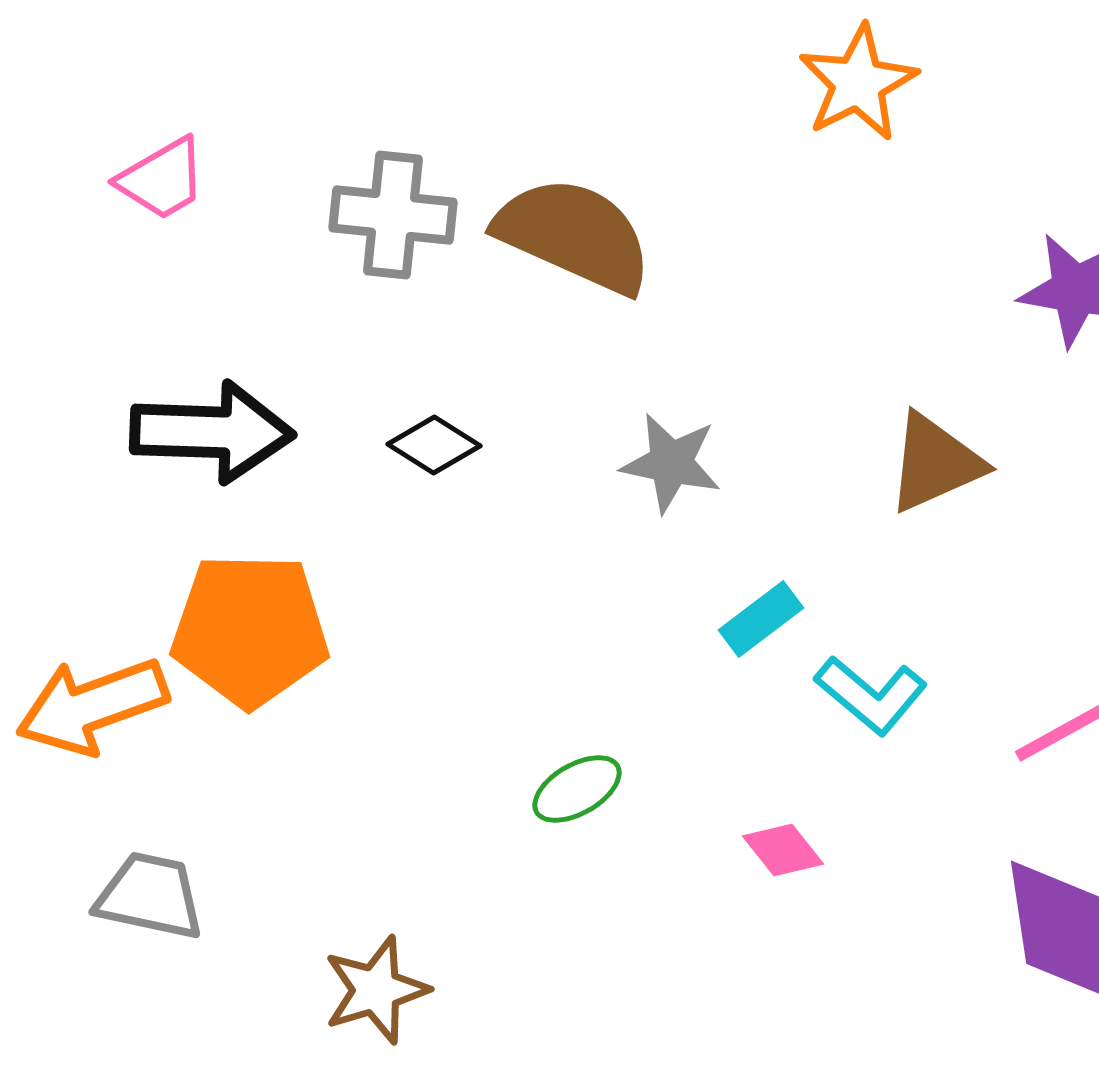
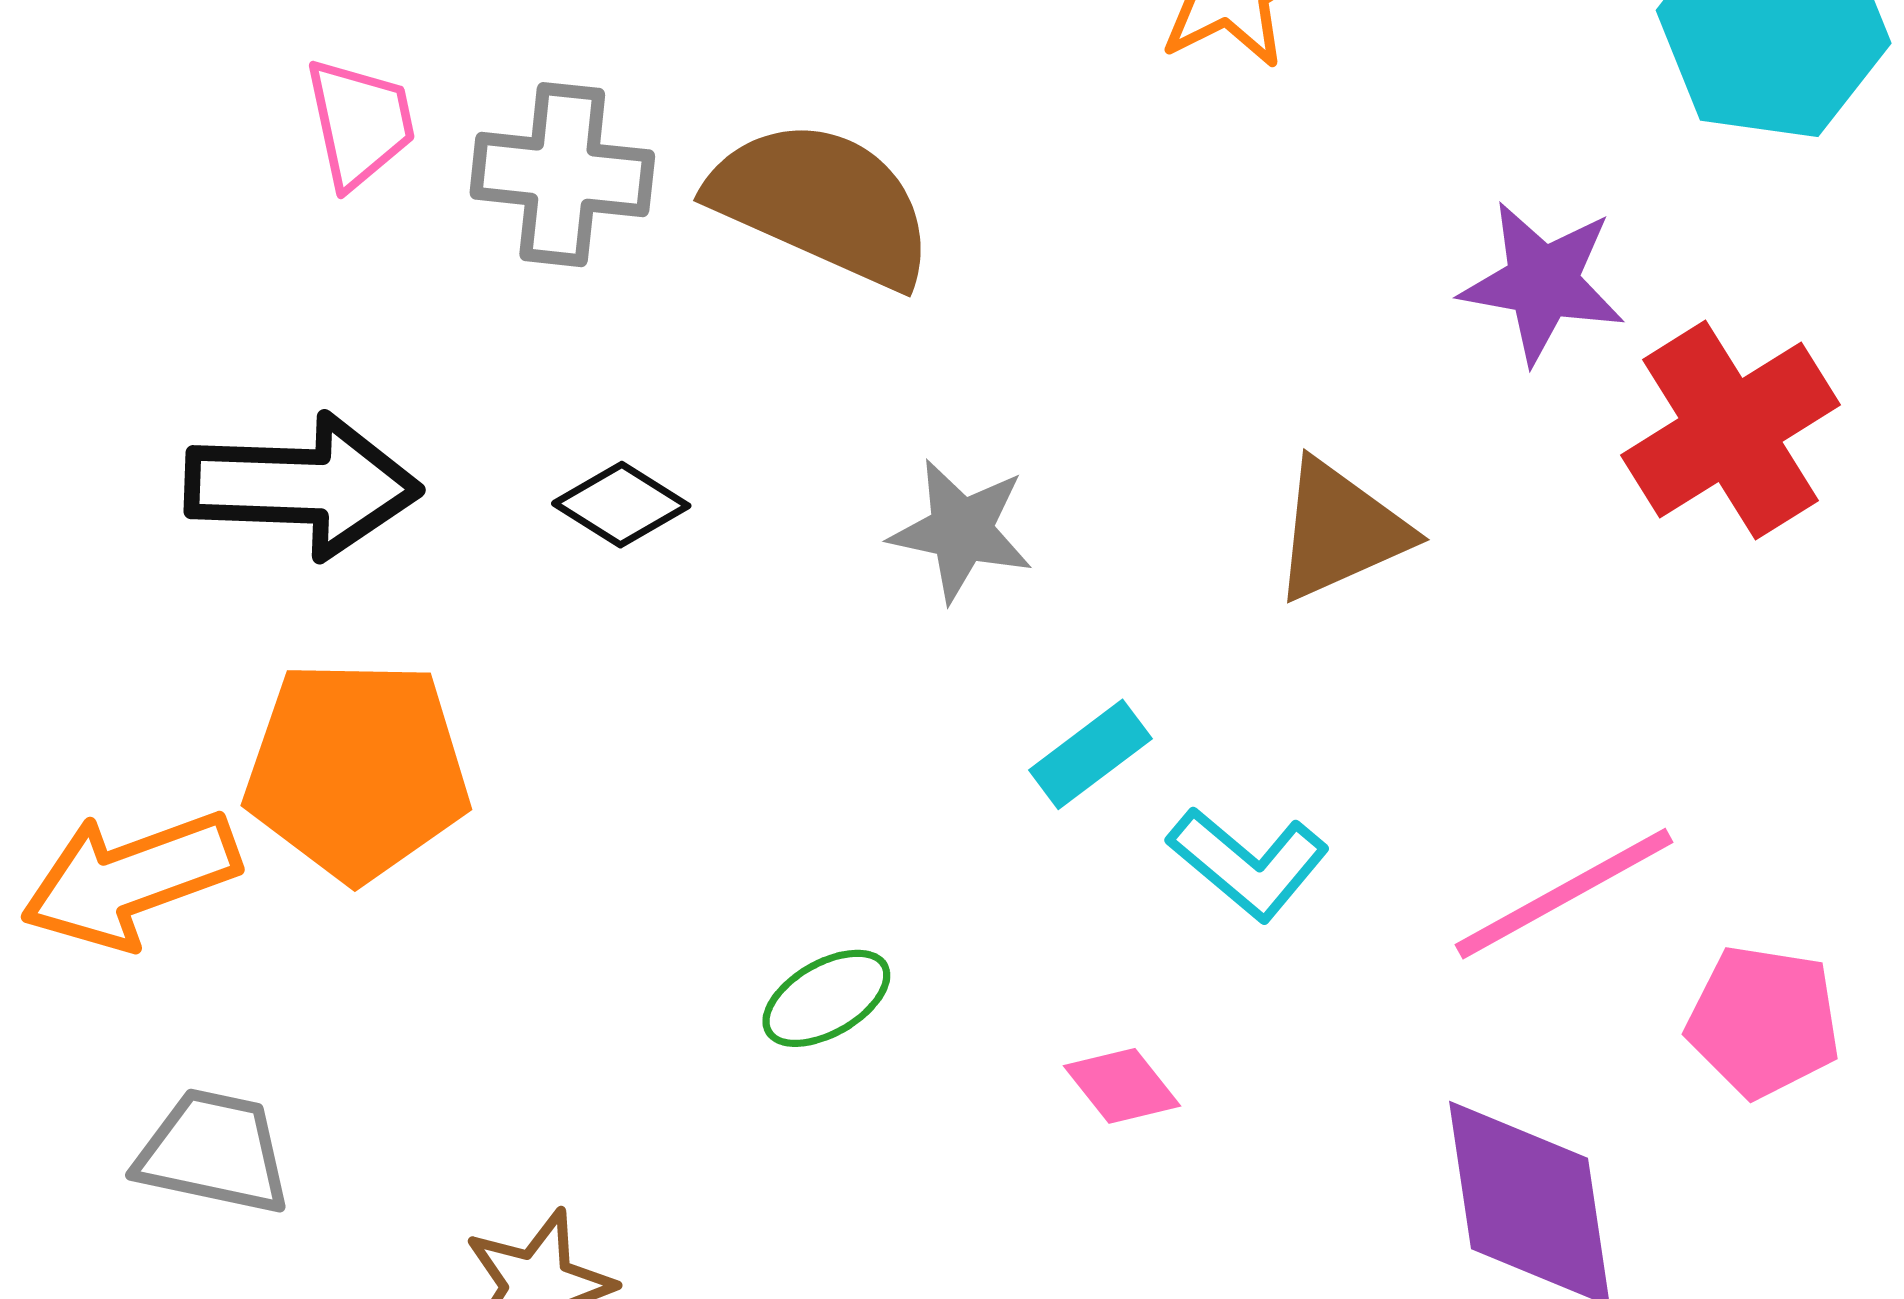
pink trapezoid: (162, 179) -> (360, 123), moved, turned -72

